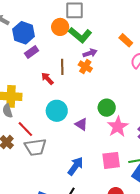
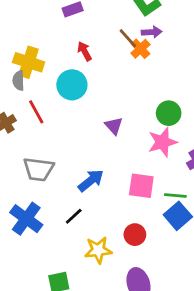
brown line: (62, 67) -> (128, 38), moved, turned -56
green circle: (107, 108) -> (169, 113), moved
cyan circle: (57, 111) -> (72, 85), moved
gray trapezoid: (35, 147) -> (38, 169), moved

